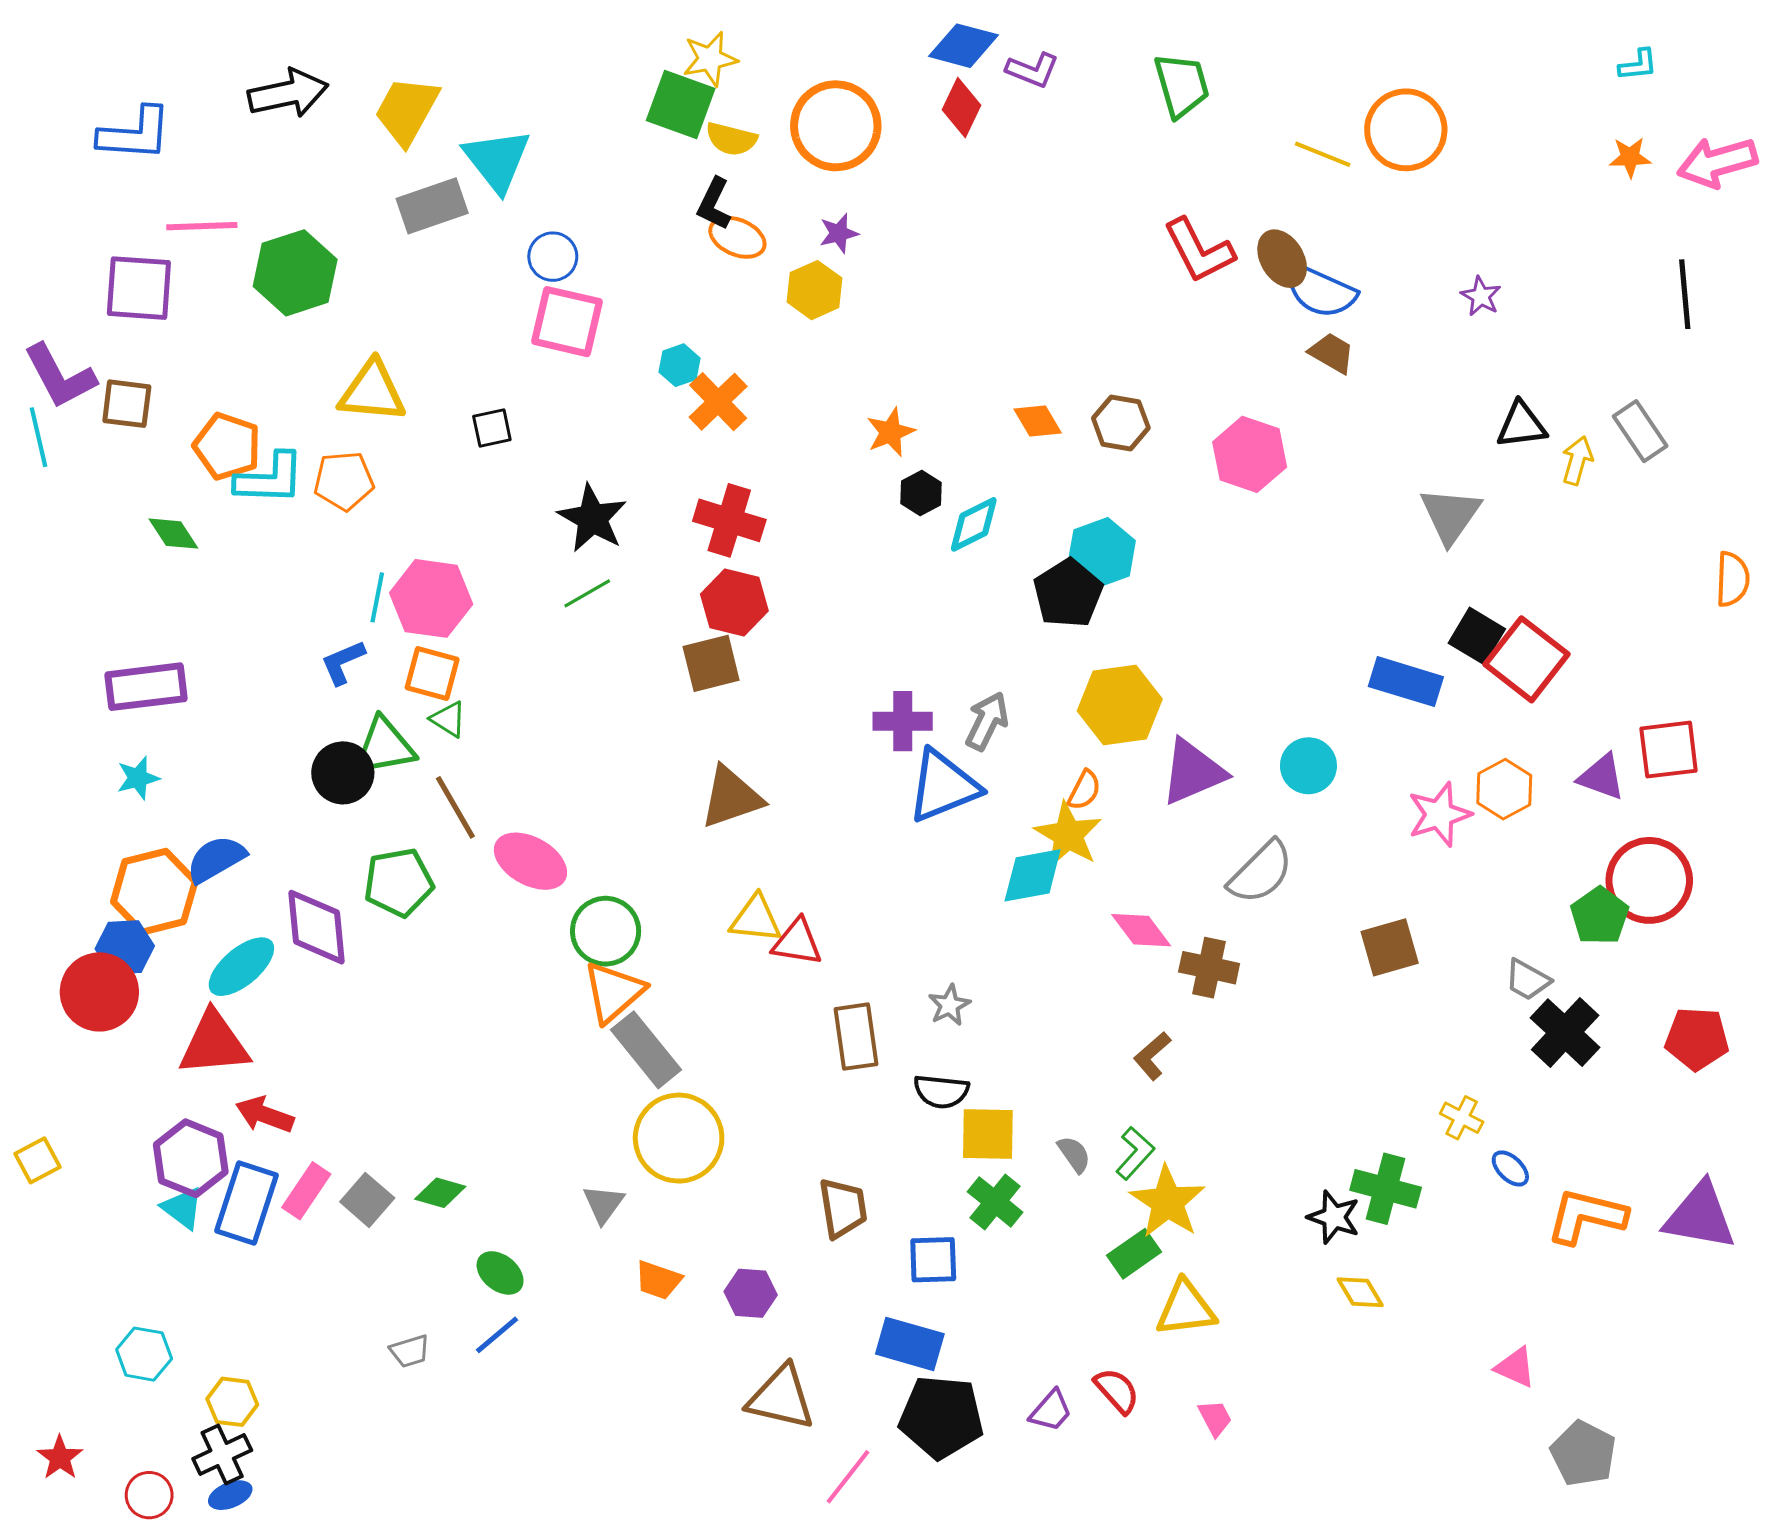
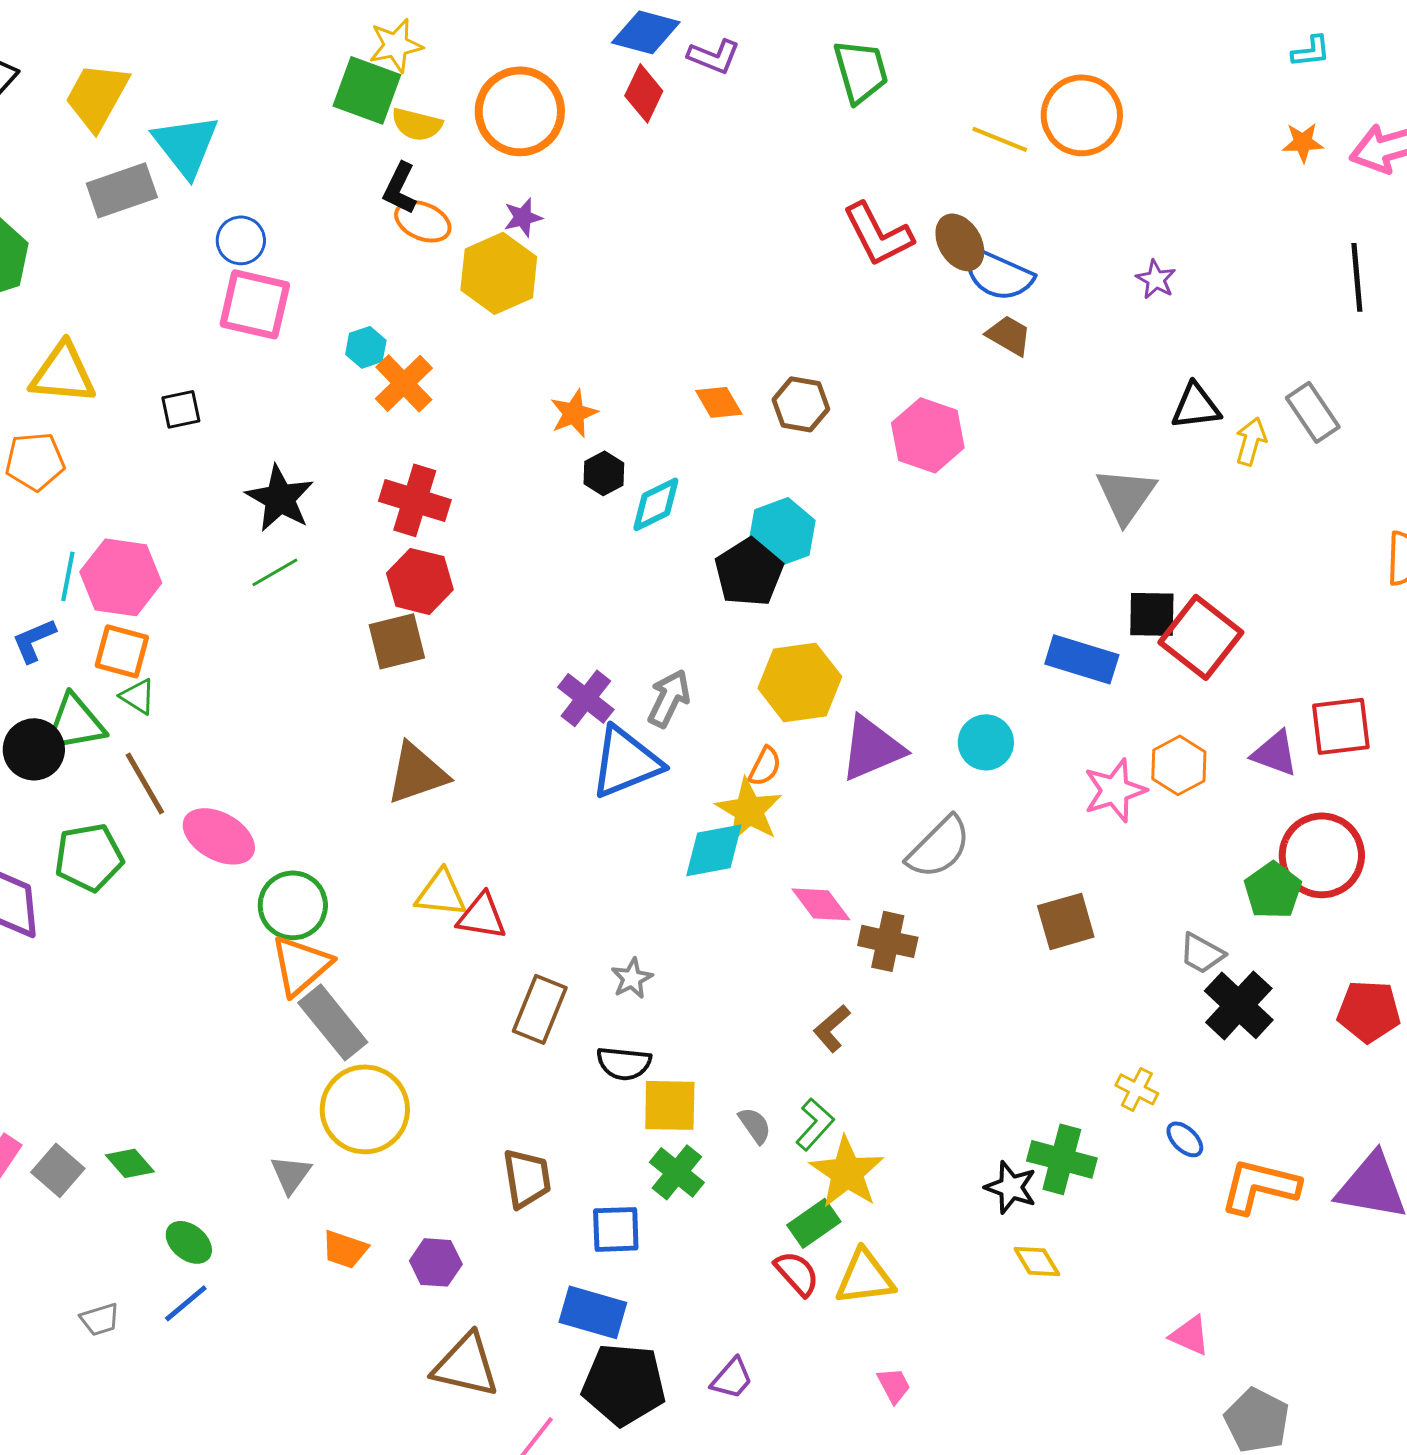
yellow hexagon: (814, 290) -> (499, 273), size x1.4
black square: (1477, 636) -> (1152, 614), turned -30
purple cross: (903, 721) -> (586, 698), turned 38
brown rectangle: (856, 1037) -> (540, 1009), turned 30
green diamond: (440, 1193) -> (130, 1163), turned 33
red semicircle: (1117, 1391) -> (797, 1273), moved

